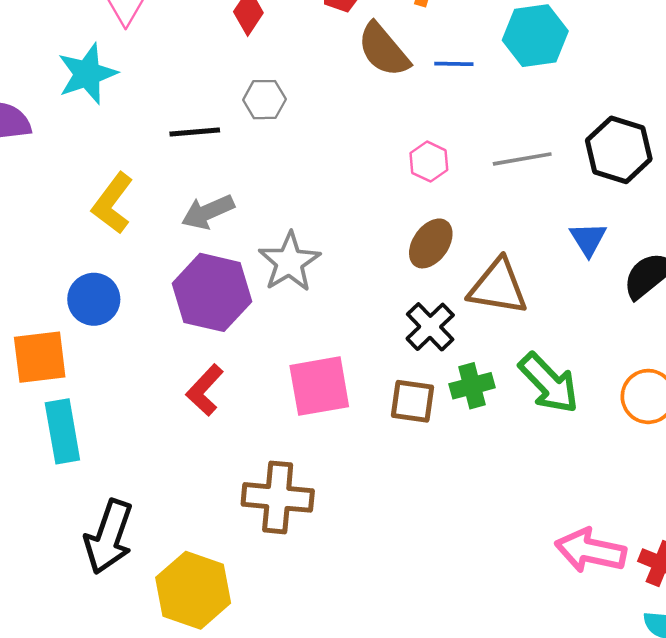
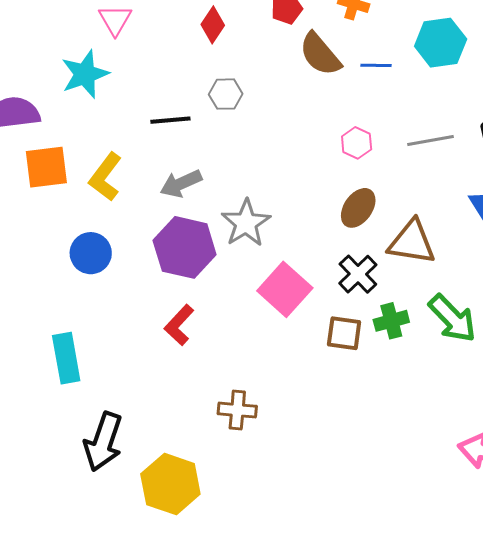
orange square: (40, 357) -> (46, 167), moved
pink square: (319, 386) -> (285, 289), moved, turned -38
brown cross: (278, 497) -> (237, 410), size x0.7

